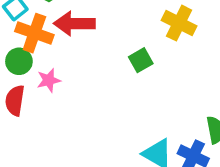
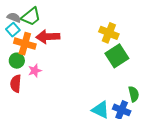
green square: (141, 60) -> (117, 56), moved, size x1.6

